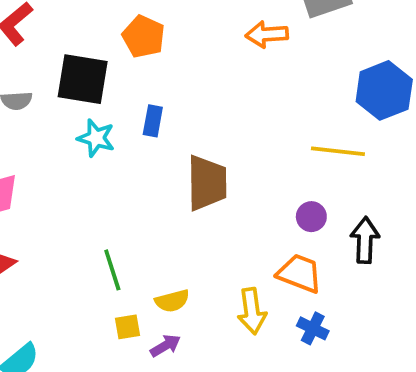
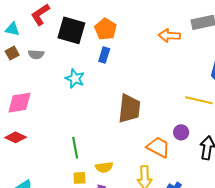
black square: (83, 79) -> (71, 30), moved
blue rectangle: (153, 121) -> (104, 55), moved
orange trapezoid: (300, 273) -> (158, 147), moved

